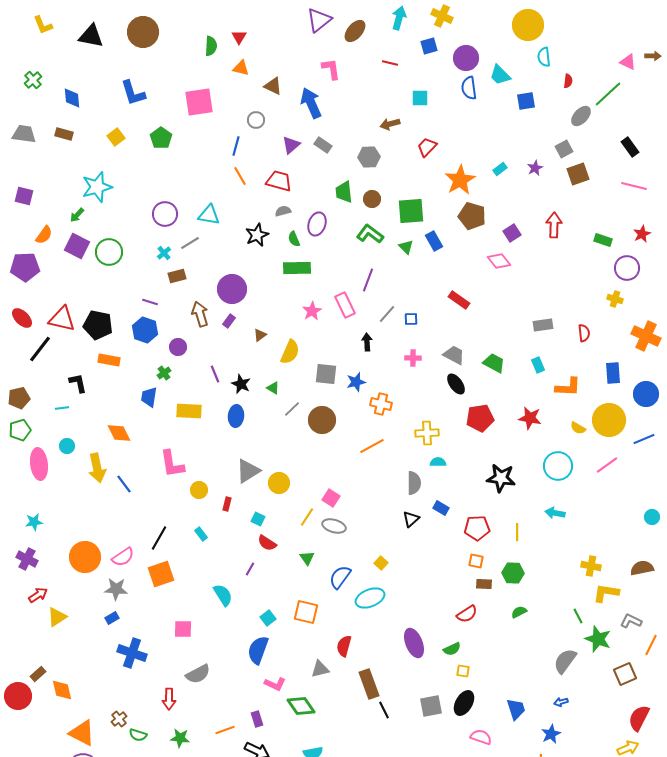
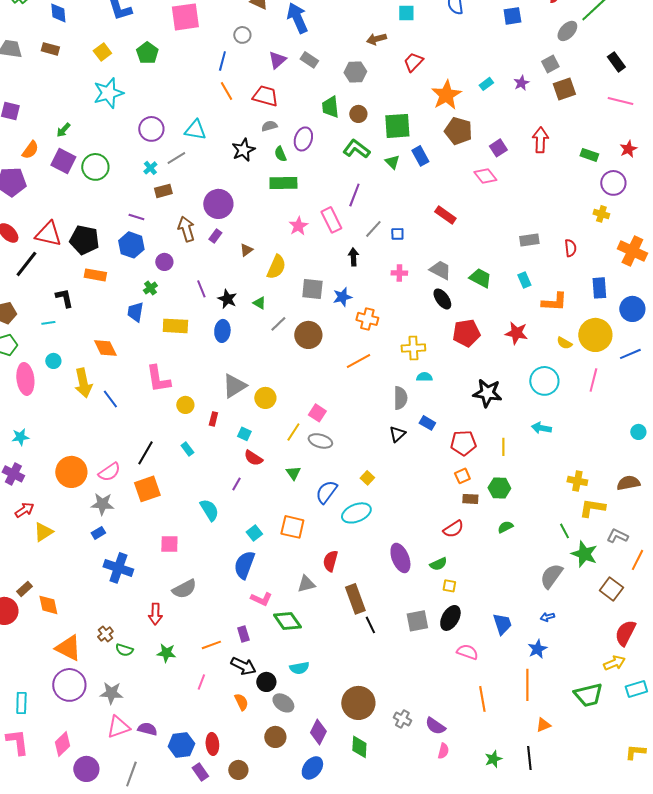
cyan star: (97, 187) -> (108, 93), moved
pink line: (607, 465) -> (593, 380), turned -40
orange square: (476, 561) -> (462, 476), turned -35
brown square: (625, 674) -> (611, 589), turned -30

